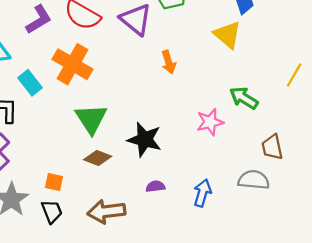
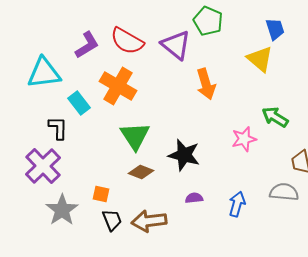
orange arrow: (169, 62) -> (206, 84), size x1.4
black trapezoid: (52, 212) -> (112, 220), moved

